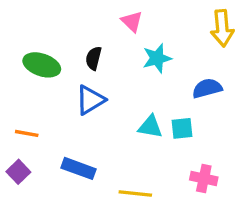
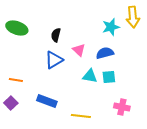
pink triangle: (132, 21) -> (79, 50), moved
cyan star: (157, 58) -> (111, 27), moved
green ellipse: (42, 65) -> (17, 28), moved
blue semicircle: (207, 88) -> (105, 53), moved

